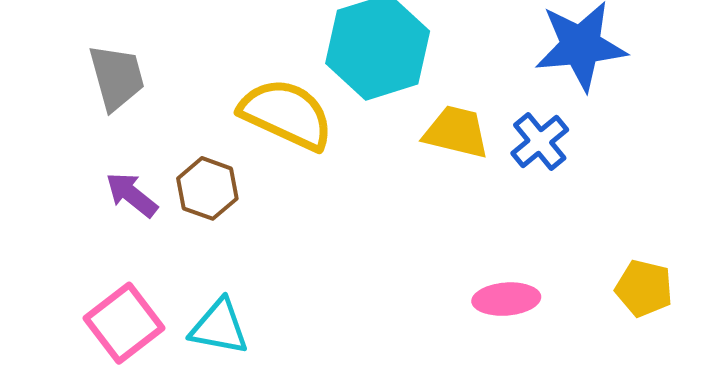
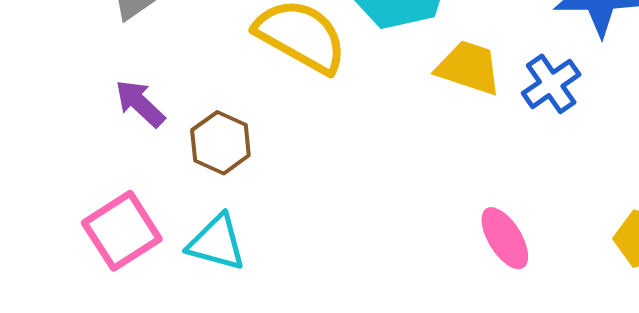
brown hexagon: (207, 188) -> (220, 143), moved
pink ellipse: (506, 299) -> (505, 238), turned 58

